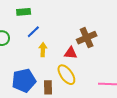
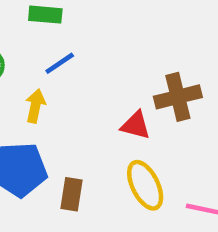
yellow arrow: (43, 50) -> (35, 106), moved
yellow ellipse: (66, 75) -> (145, 185), moved

